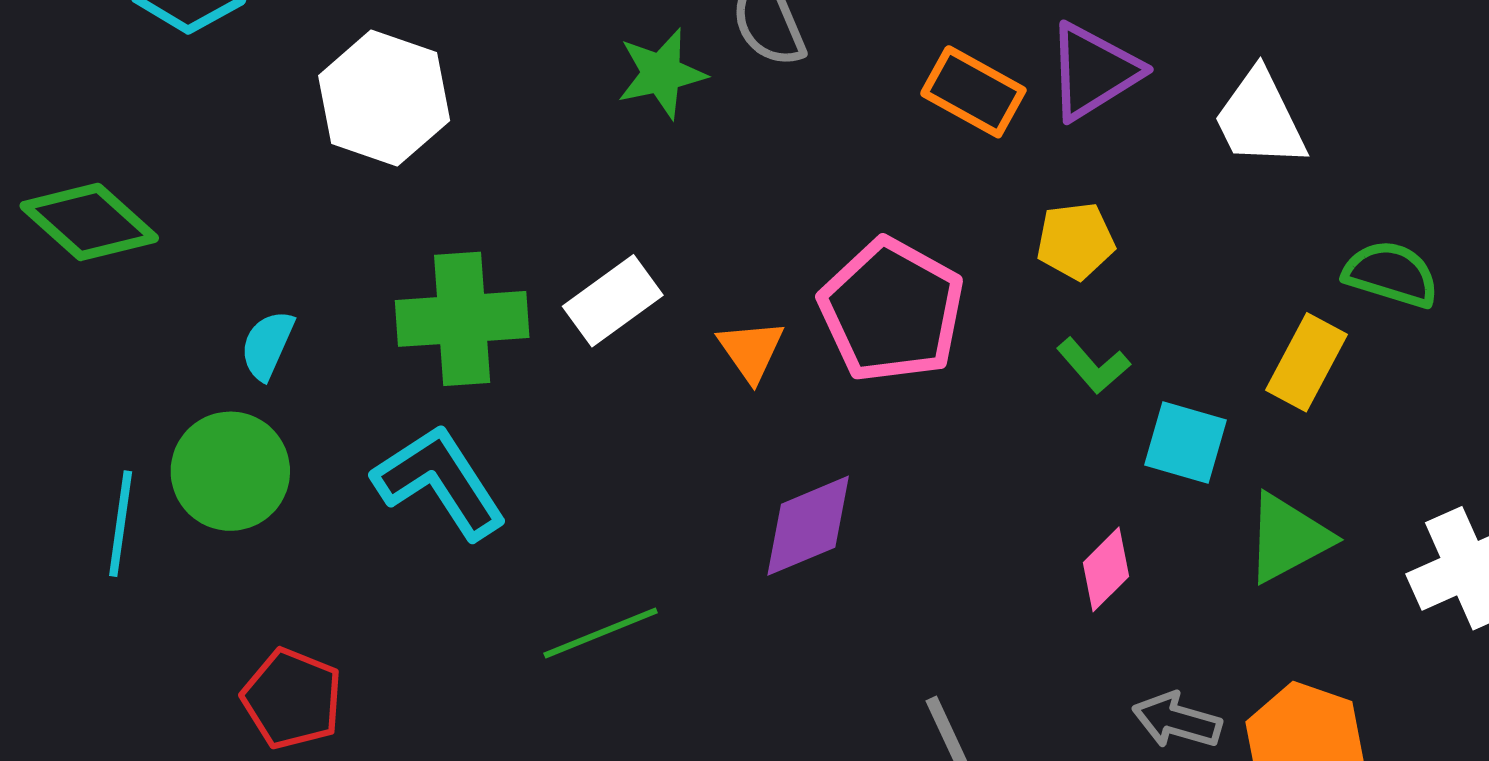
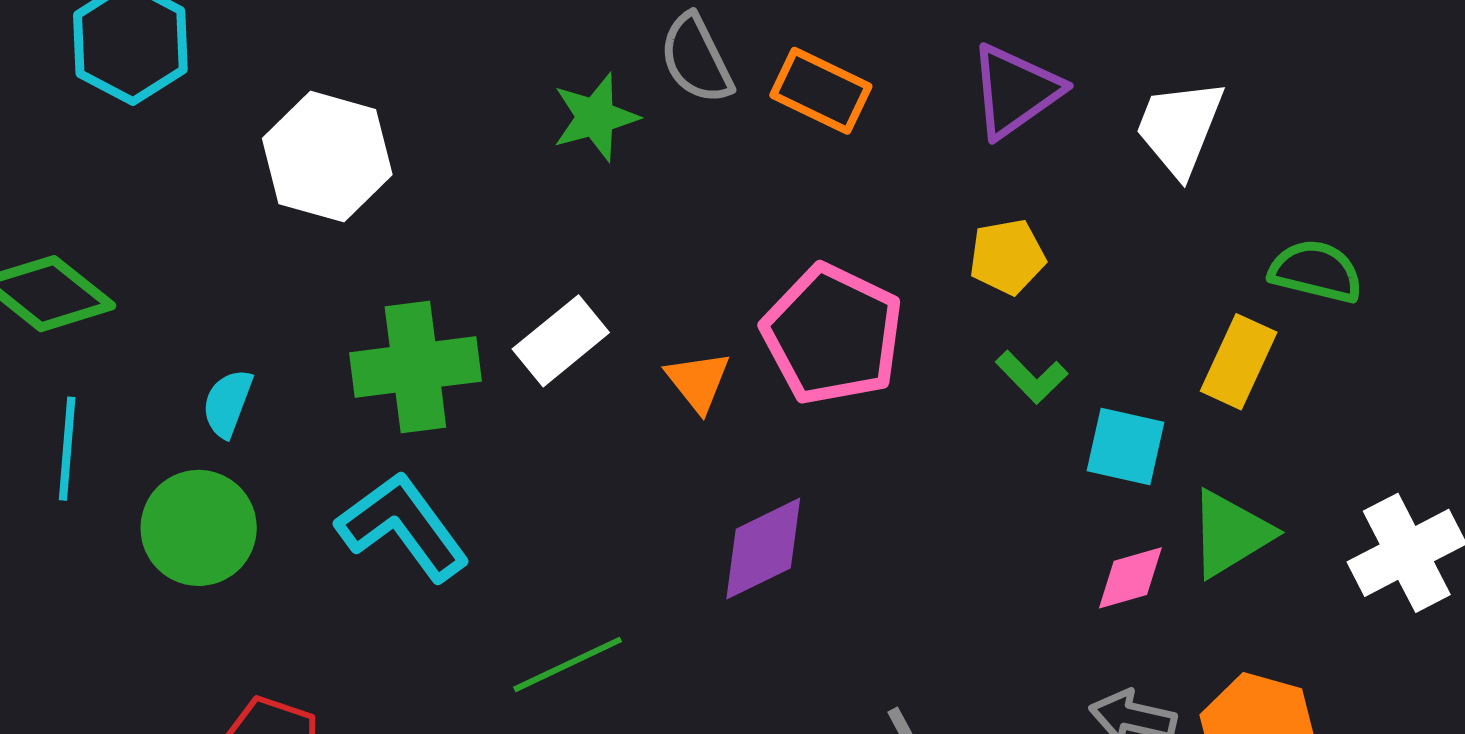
orange rectangle: (973, 92) -> (821, 91), moved
white trapezoid: (1260, 119) -> (1180, 128), turned 51
cyan line: (121, 524) -> (67, 449), moved
pink diamond: (1106, 569) -> (1130, 578), moved, turned 32

